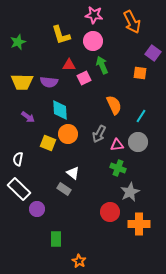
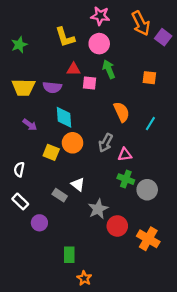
purple square: (153, 53) -> (163, 37), moved
pink square: (84, 78) -> (90, 83), turned 32
gray circle: (138, 142) -> (147, 190), moved
white rectangle: (19, 189) -> (20, 201), size x0.7
gray rectangle: (64, 189) -> (60, 195), moved
gray star: (130, 192) -> (98, 209), moved
orange cross: (139, 224) -> (148, 239), turned 30
green rectangle: (56, 239) -> (69, 255), moved

